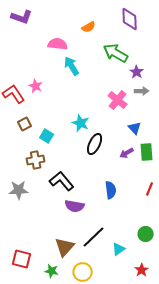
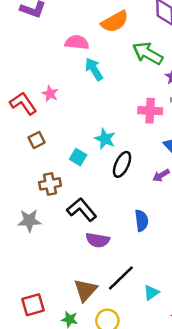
orange semicircle: (89, 27) -> (115, 22), size x1.6
pink cross: (118, 100) -> (150, 111), turned -36
cyan square: (47, 136) -> (78, 157), moved
red square: (22, 259) -> (33, 305), turned -30

